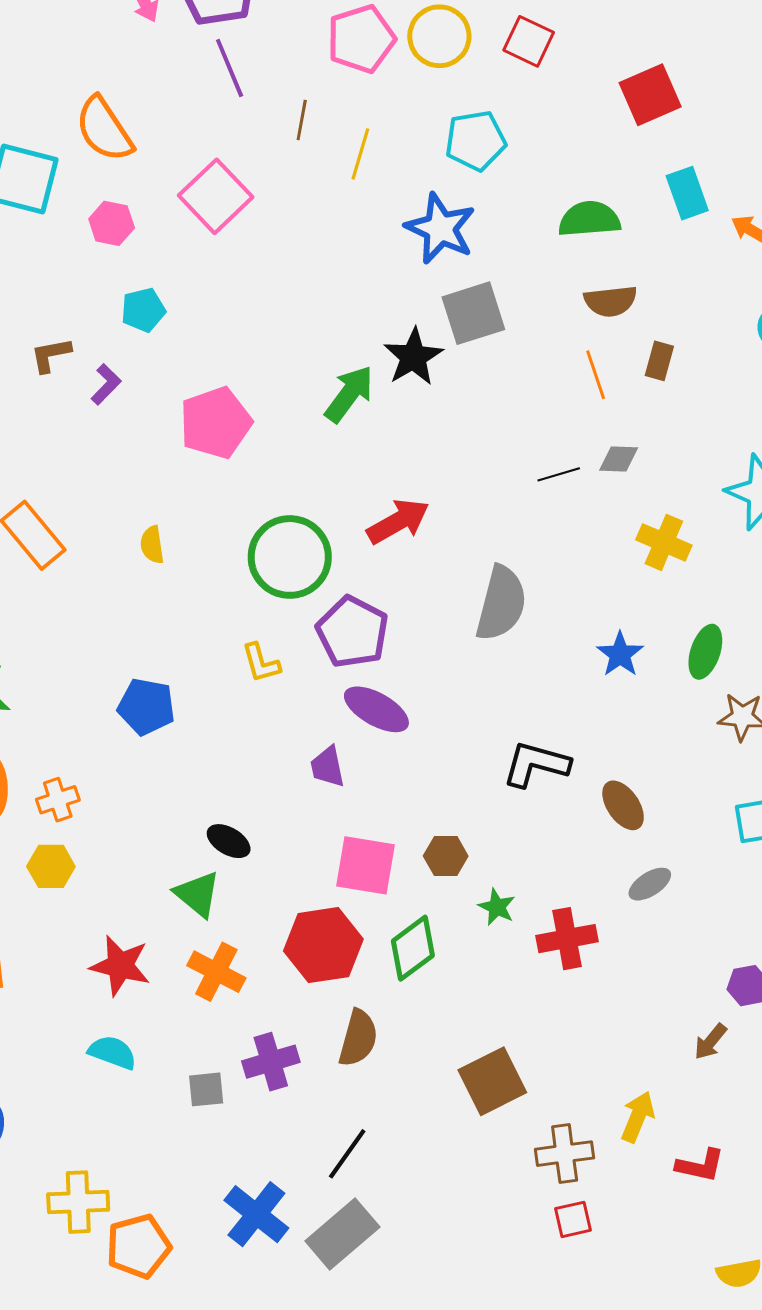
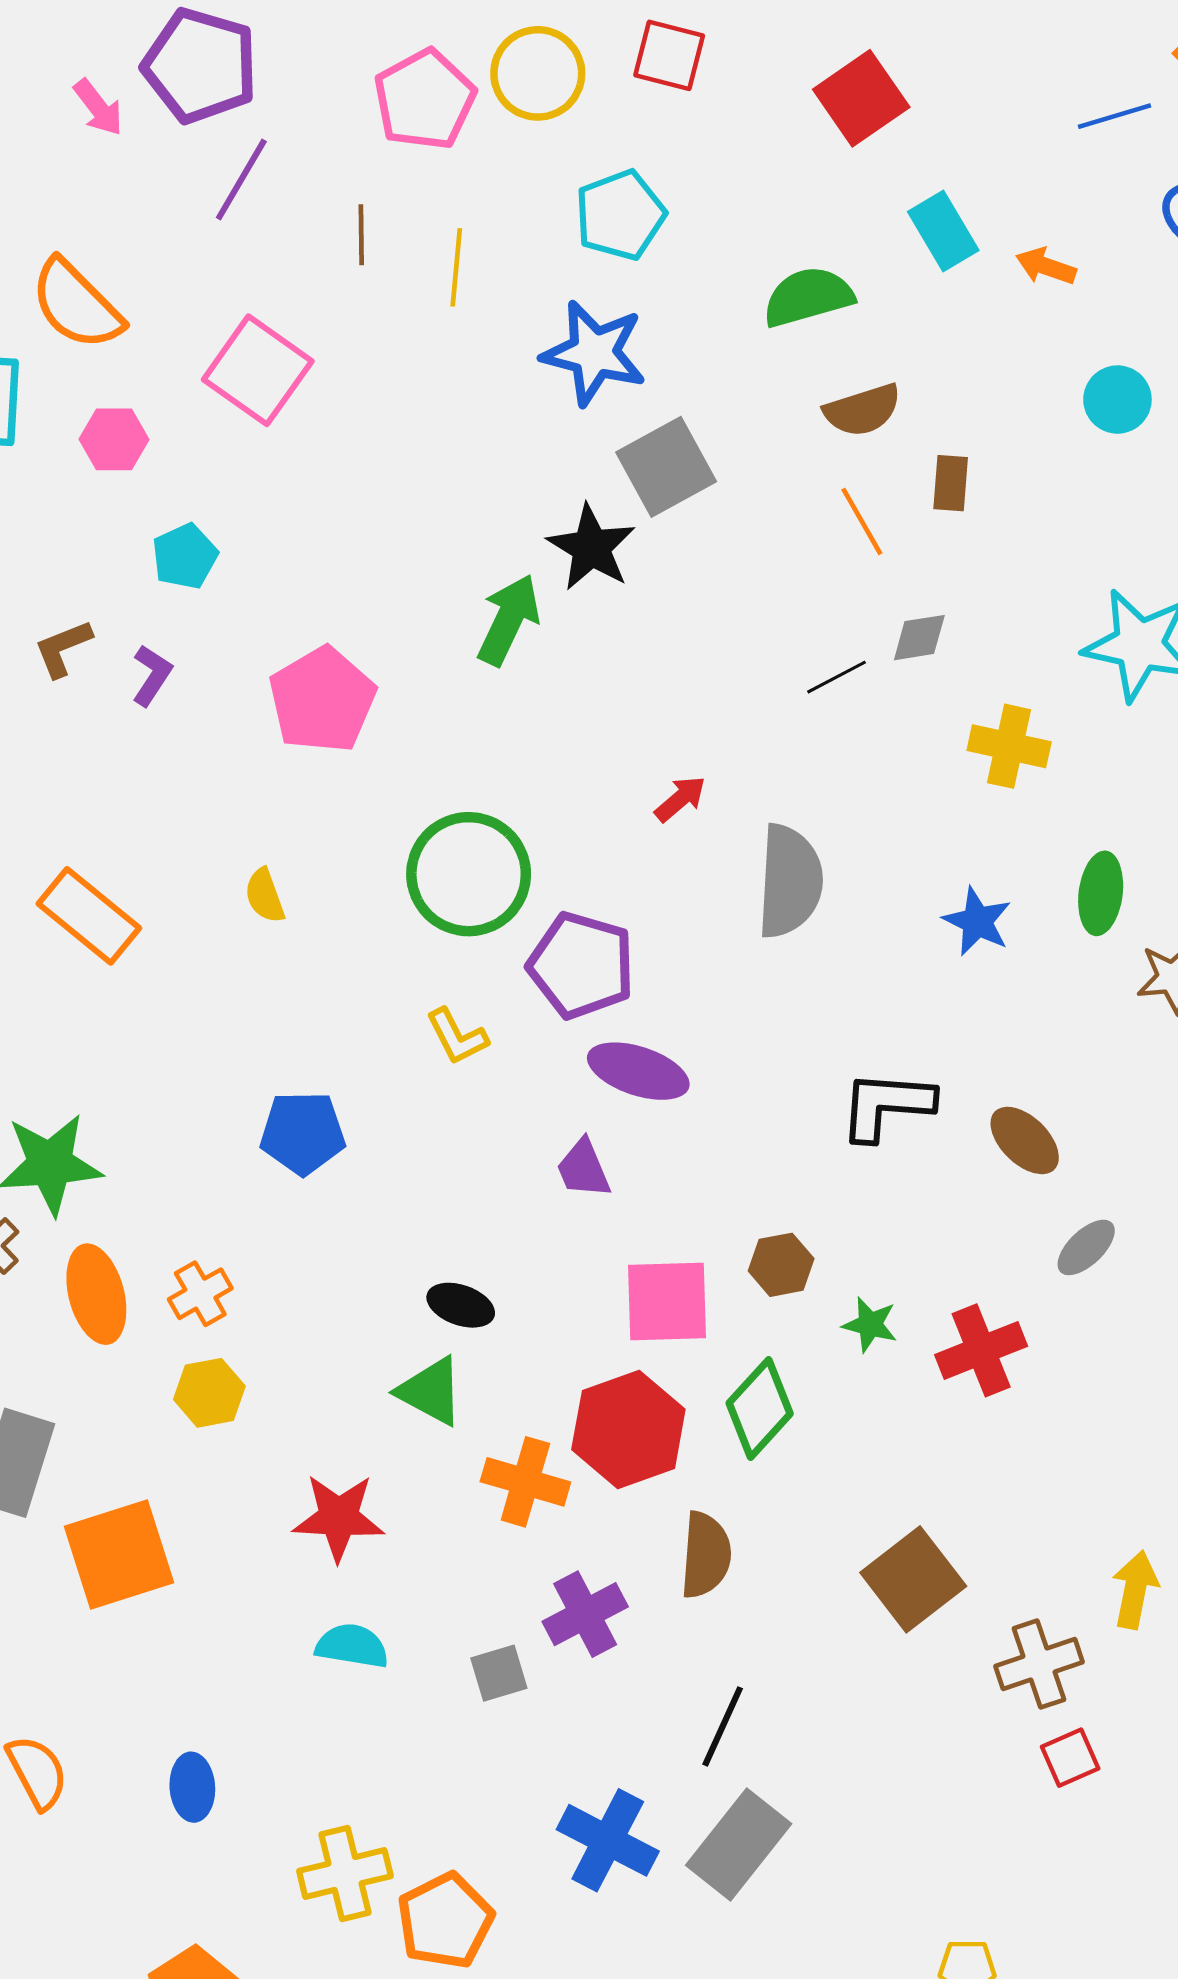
purple line: (230, 68) -> (241, 179), turned 64
red arrow: (398, 521) -> (680, 799), moved, size x0.6
orange cross: (216, 972) -> (525, 1482), moved

